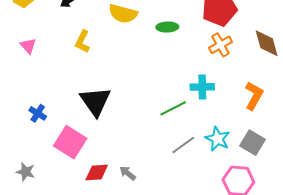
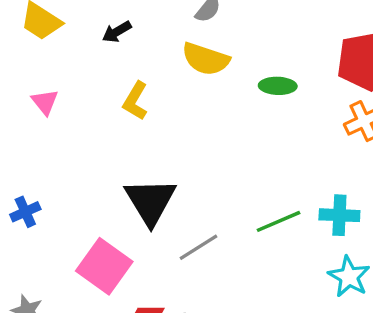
cyan cross: (202, 87) -> (339, 215), moved
blue cross: (38, 113) -> (25, 212), moved, turned 30
gray line: (183, 145) -> (198, 247), moved

